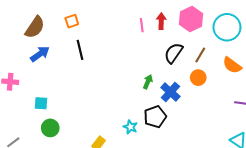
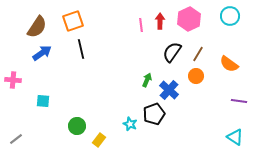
orange square: (72, 21) -> (73, 21), size x1.5
cyan circle: (227, 27) -> (230, 16), moved, size x0.7
green circle: (50, 128) -> (77, 126), moved

